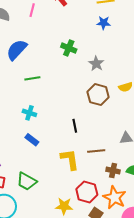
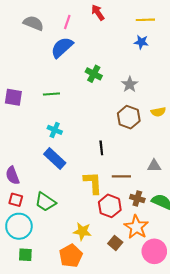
green cross: (69, 48) -> (94, 74), moved
blue semicircle: (17, 50) -> (62, 47), moved
green line: (32, 78) -> (51, 94), moved
blue rectangle: (32, 140) -> (55, 158), size x1.5
red hexagon: (87, 192) -> (110, 206), moved

